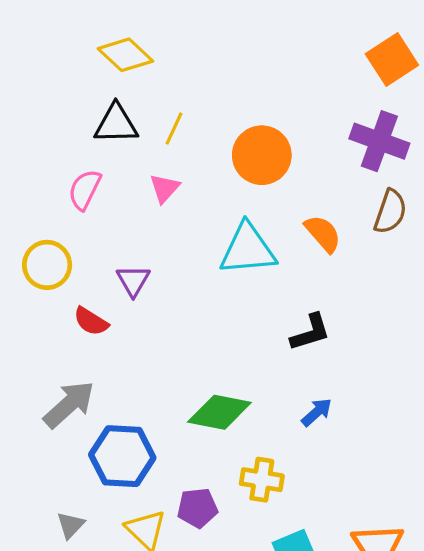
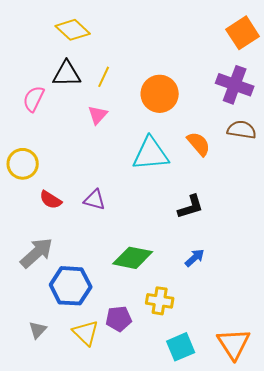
pink semicircle: (85, 190) -> (34, 99), moved
brown semicircle: (390, 212) -> (242, 130), turned -100
purple triangle: (133, 281) -> (95, 200), moved, turned -45

